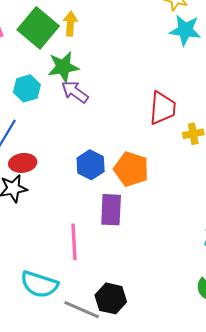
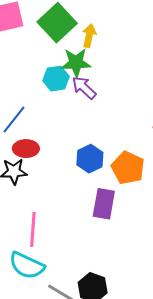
yellow arrow: (70, 24) -> (89, 36), moved
cyan hexagon: (27, 88) -> (56, 79), moved
pink line: (74, 242) -> (33, 230), moved

